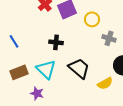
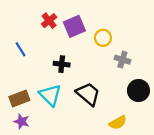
blue line: (14, 41) -> (20, 49), moved
yellow semicircle: (105, 83) -> (118, 123), moved
purple star: (37, 93) -> (22, 121), moved

